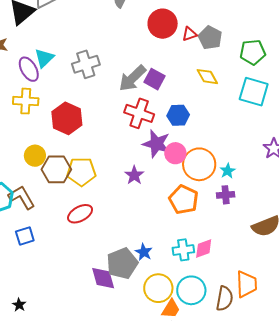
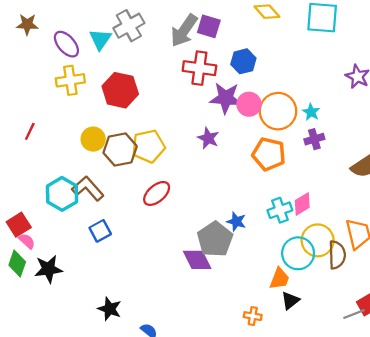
cyan triangle: (44, 58) -> (100, 39), moved
yellow circle: (158, 288) -> (318, 240), moved
black star: (19, 305) -> (110, 309), size x1.5

